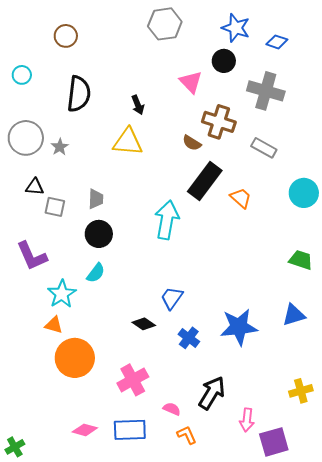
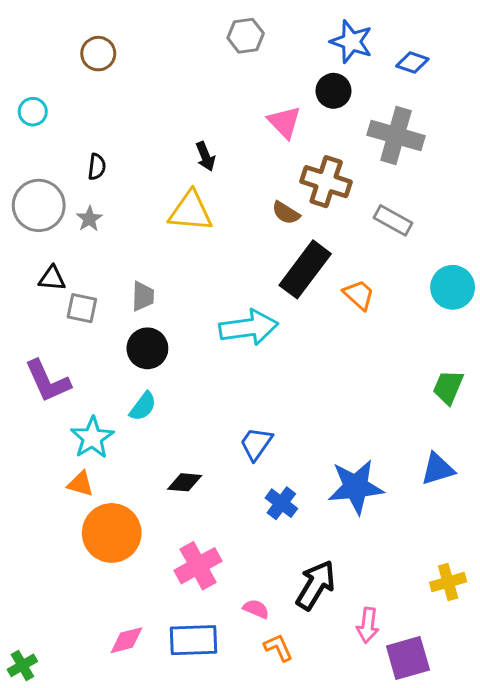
gray hexagon: (165, 24) -> (246, 36), size x0.7
black semicircle: (79, 94) -> (97, 167), moved, size x0.5
cyan arrow: (167, 220) -> (249, 328), turned 72
green trapezoid: (301, 260) -> (448, 387), turned -85
black diamond: (144, 324) -> (185, 482), moved, turned -30
pink diamond: (85, 430) -> (127, 640), turned -30

